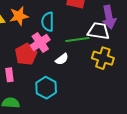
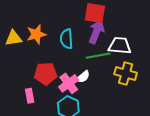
purple arrow: (109, 17) -> (96, 32), moved, turned -145
pink cross: (40, 43) -> (69, 83), moved
red pentagon: (26, 54) -> (46, 74), turned 30

